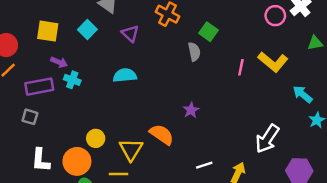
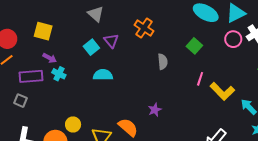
cyan square: (87, 29) -> (91, 47), moved
green square: (208, 32) -> (194, 46), moved
yellow L-shape: (273, 62) -> (222, 91), moved

